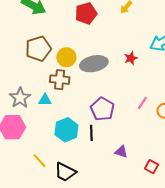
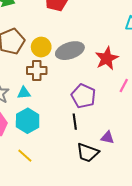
red star: (131, 58) -> (107, 58), moved, size x1.6
cyan hexagon: (66, 130) -> (28, 121), moved
black trapezoid: (65, 172) -> (88, 153), moved

